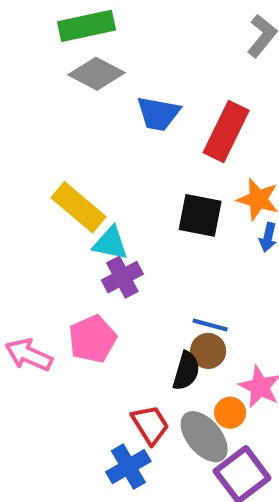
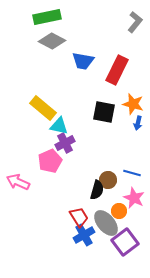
blue line: (210, 325) -> (132, 173), moved
pink pentagon: (92, 339) -> (50, 161), moved
blue cross: (128, 467) -> (84, 235), moved

